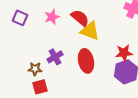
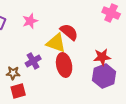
red semicircle: (80, 18) -> (69, 32), moved
yellow triangle: (90, 31) -> (56, 43), moved

